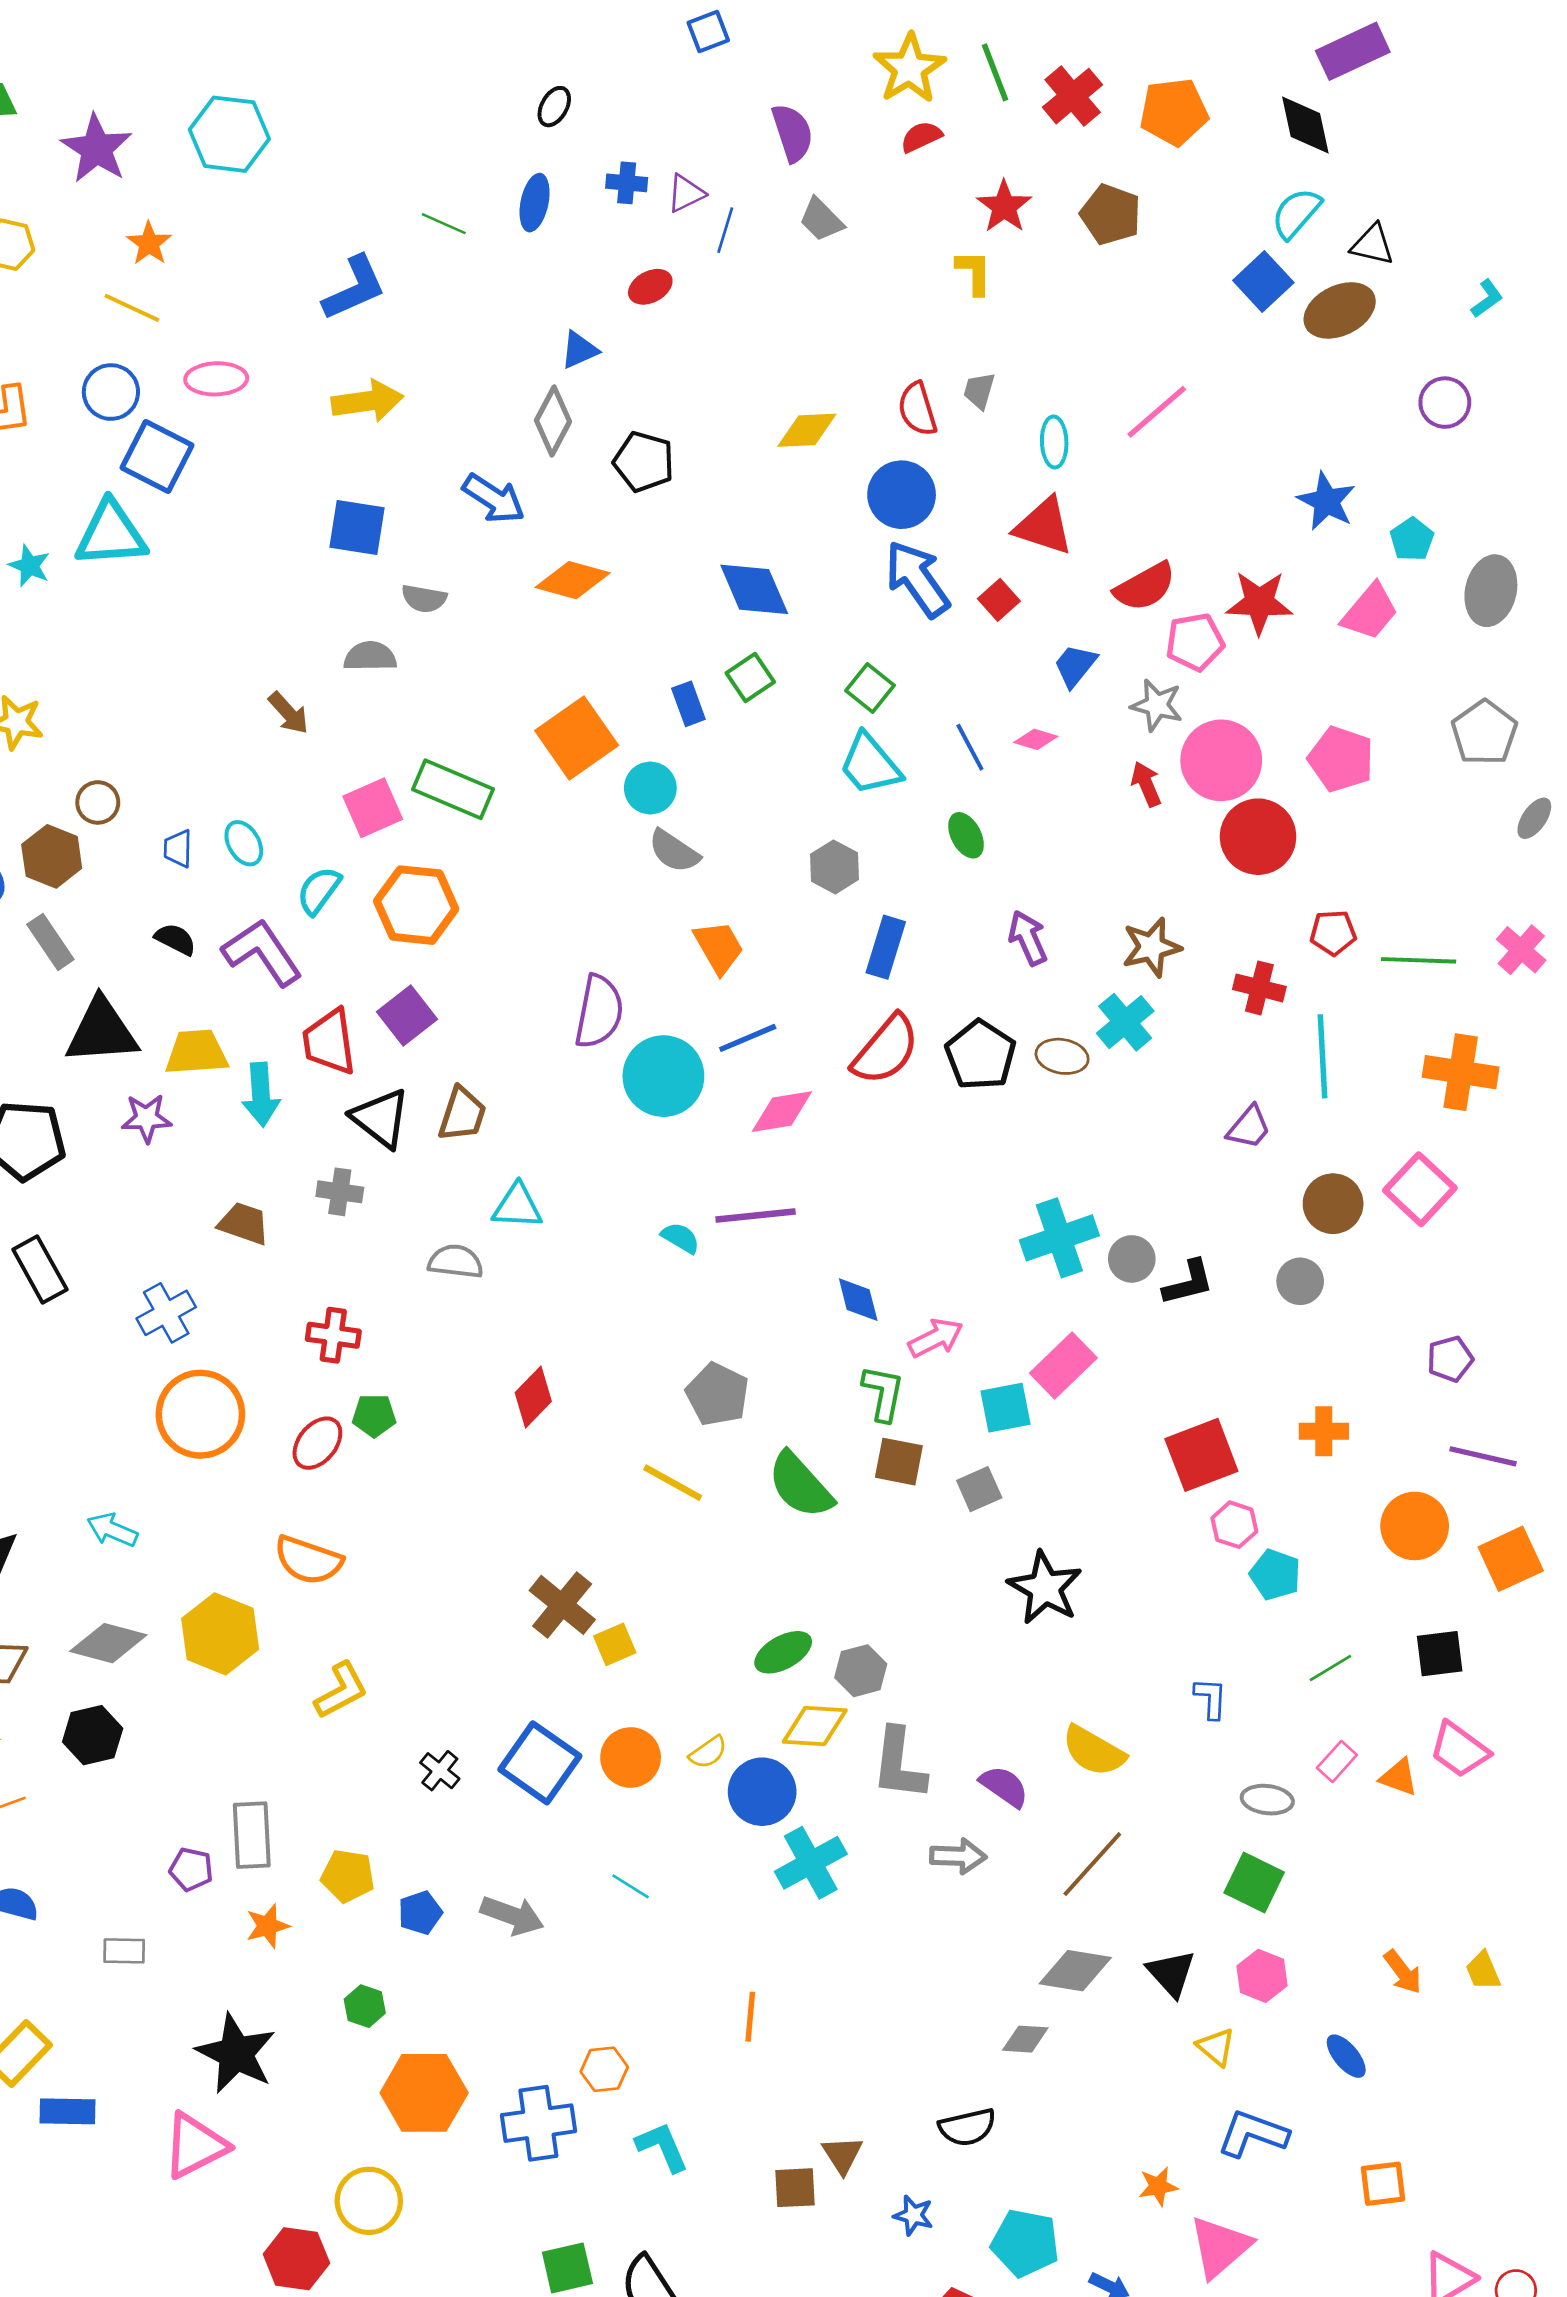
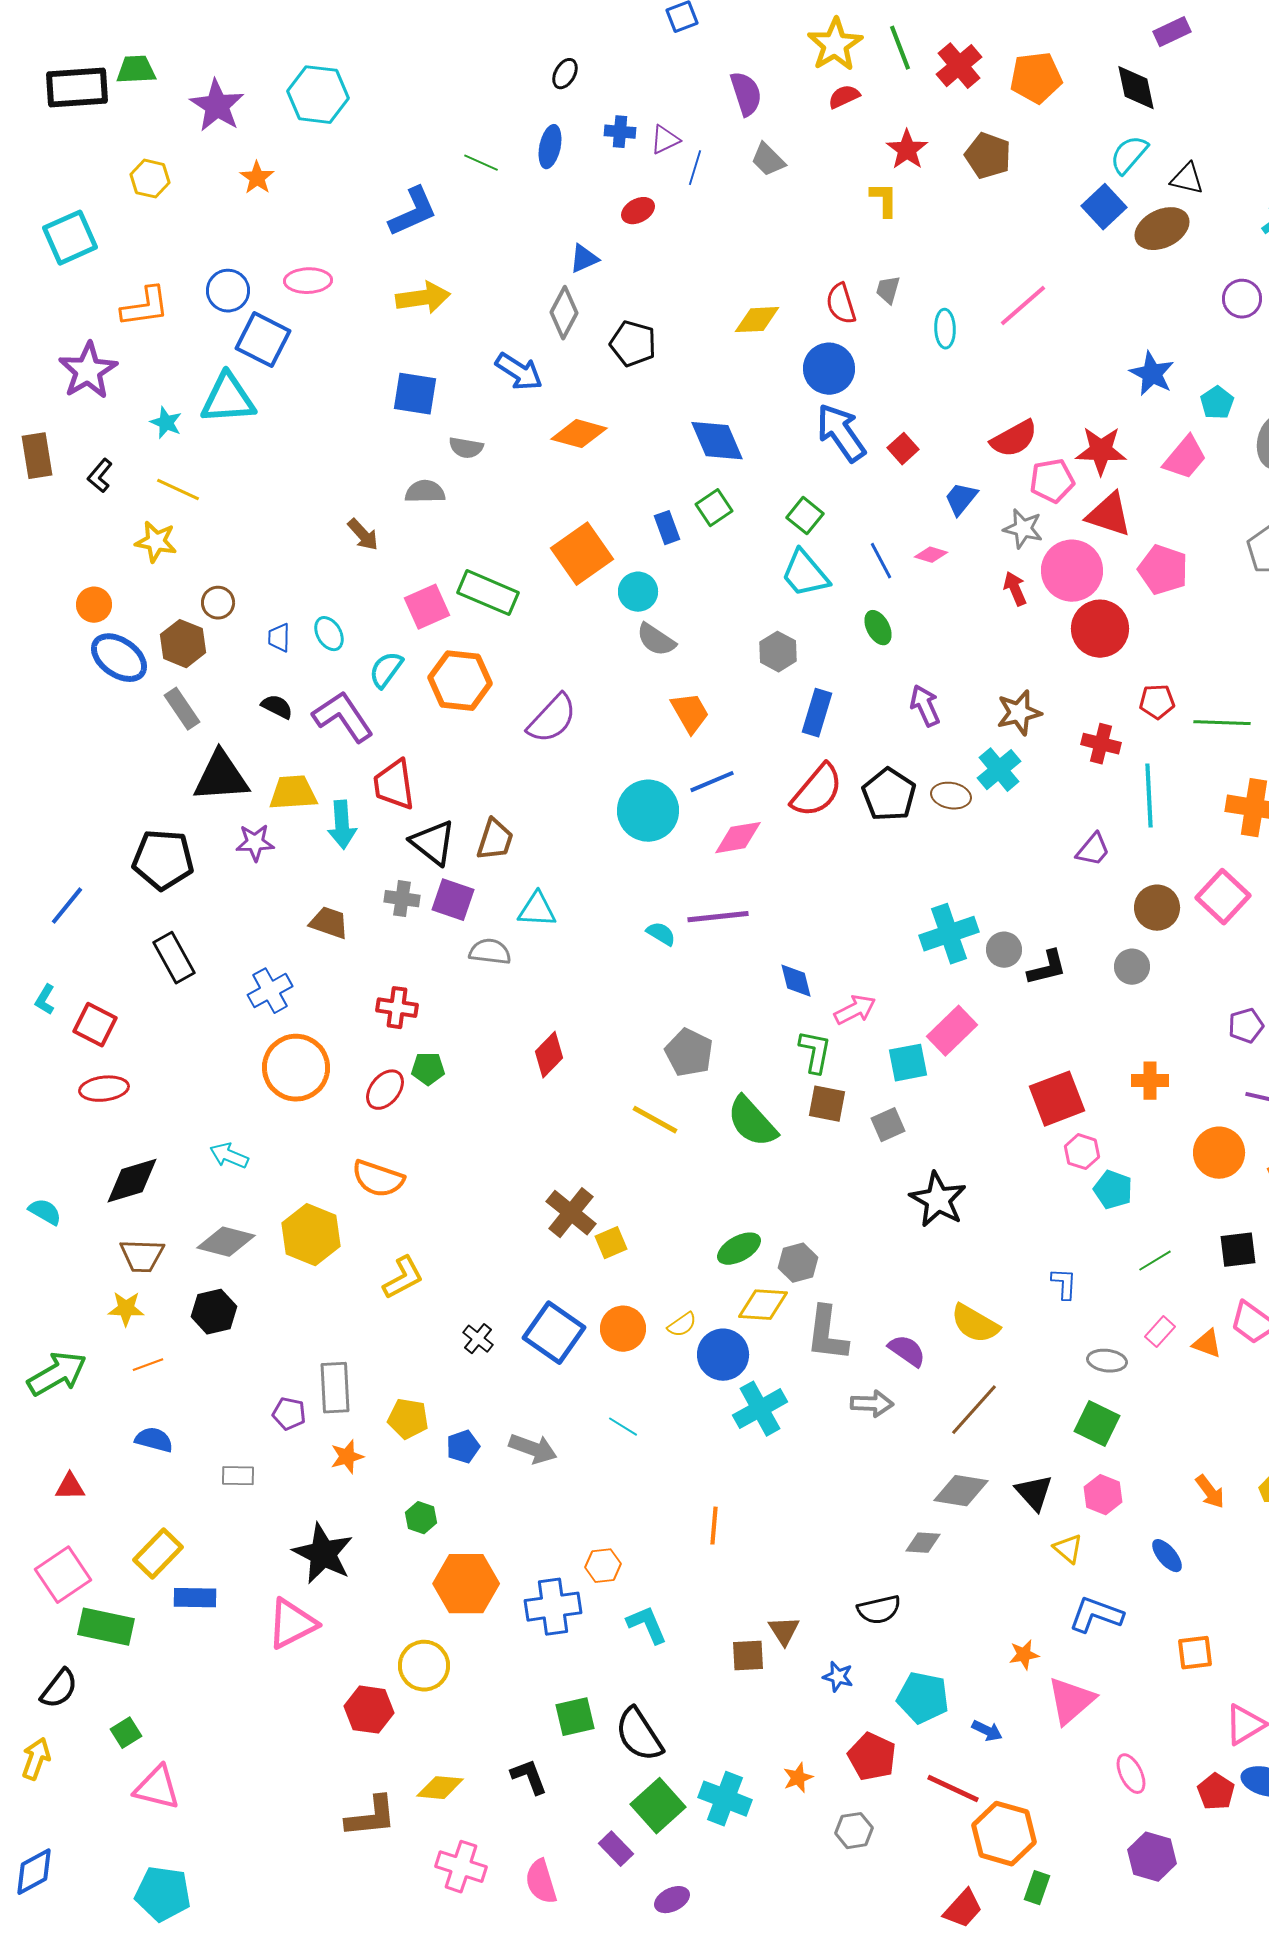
purple rectangle: (1353, 51) -> (1172, 32), size x0.7
yellow line: (132, 308) -> (178, 490), moved
red triangle: (1044, 526) -> (1109, 515), moved
purple semicircle: (599, 1012) -> (552, 719), moved, turned 32
purple square: (407, 1016) -> (453, 900), moved, turned -33

